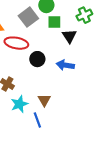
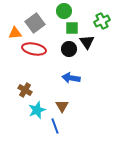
gray square: (28, 17) -> (35, 23), moved
black circle: (37, 59) -> (69, 49), moved
blue arrow: (65, 65) -> (71, 78), moved

